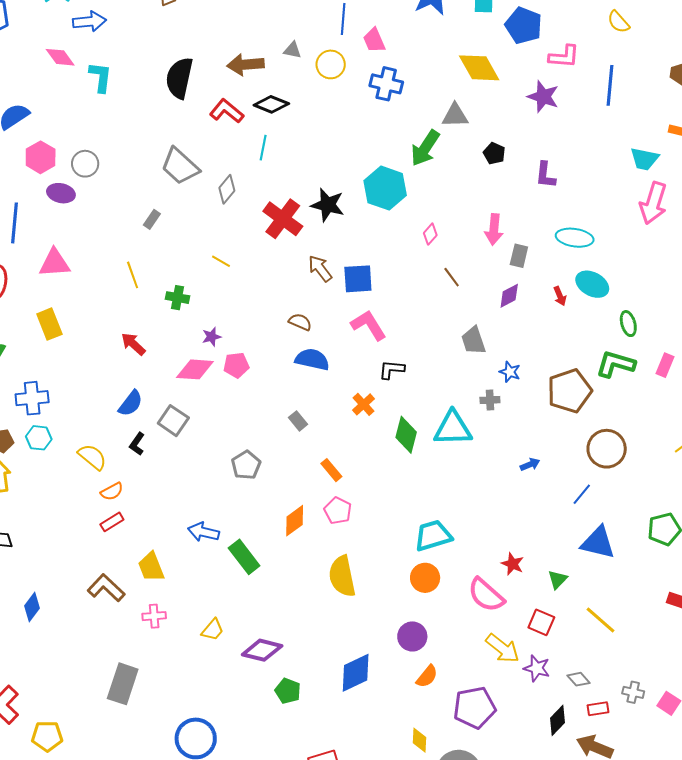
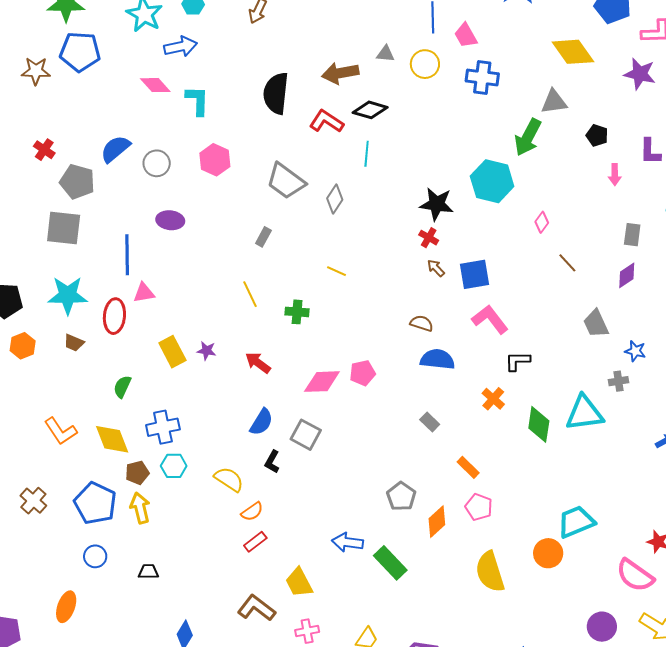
pink hexagon: (41, 157) -> (215, 160), moved
gray circle: (85, 164) -> (157, 163), moved
red cross: (283, 219) -> (429, 238), moved, size x0.5
pink arrow: (494, 229) -> (615, 175), moved, size x0.7
pink triangle: (54, 263) -> (144, 293), moved, size x0.7
brown arrow: (320, 269) -> (436, 268), size x0.7
purple star: (212, 337) -> (207, 351), moved, turned 30
gray pentagon: (246, 465) -> (401, 496), moved
orange circle: (425, 578) -> (548, 553), moved
purple circle: (412, 636) -> (602, 627), moved

